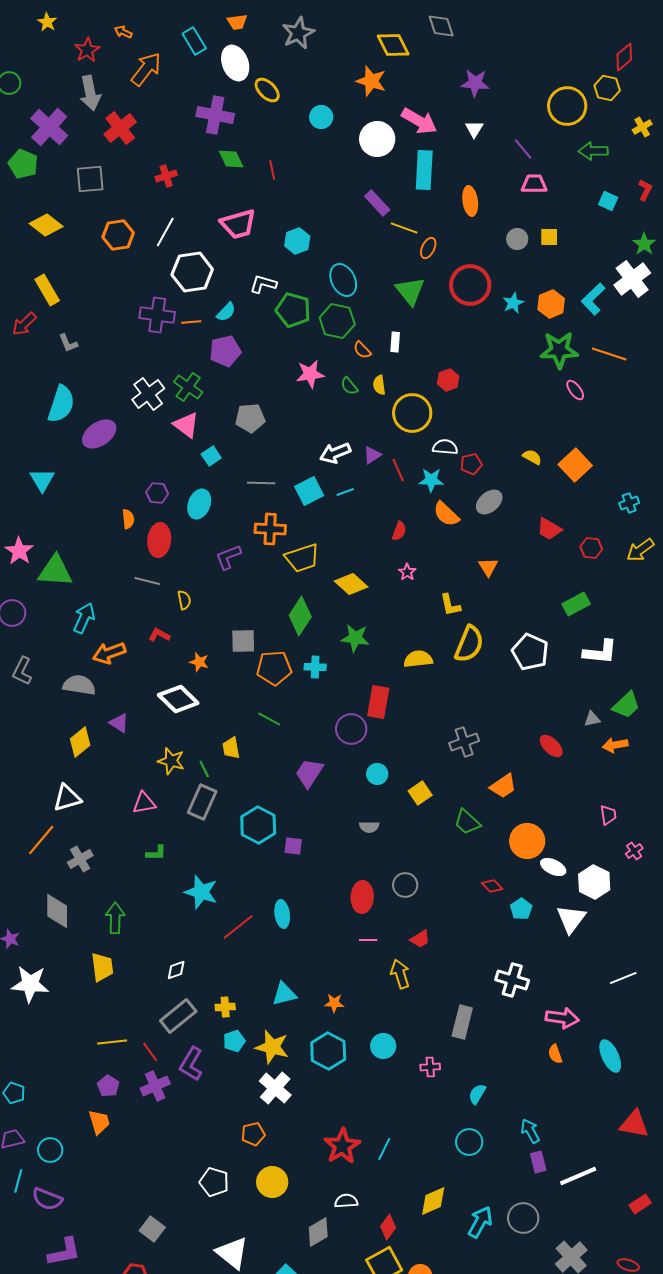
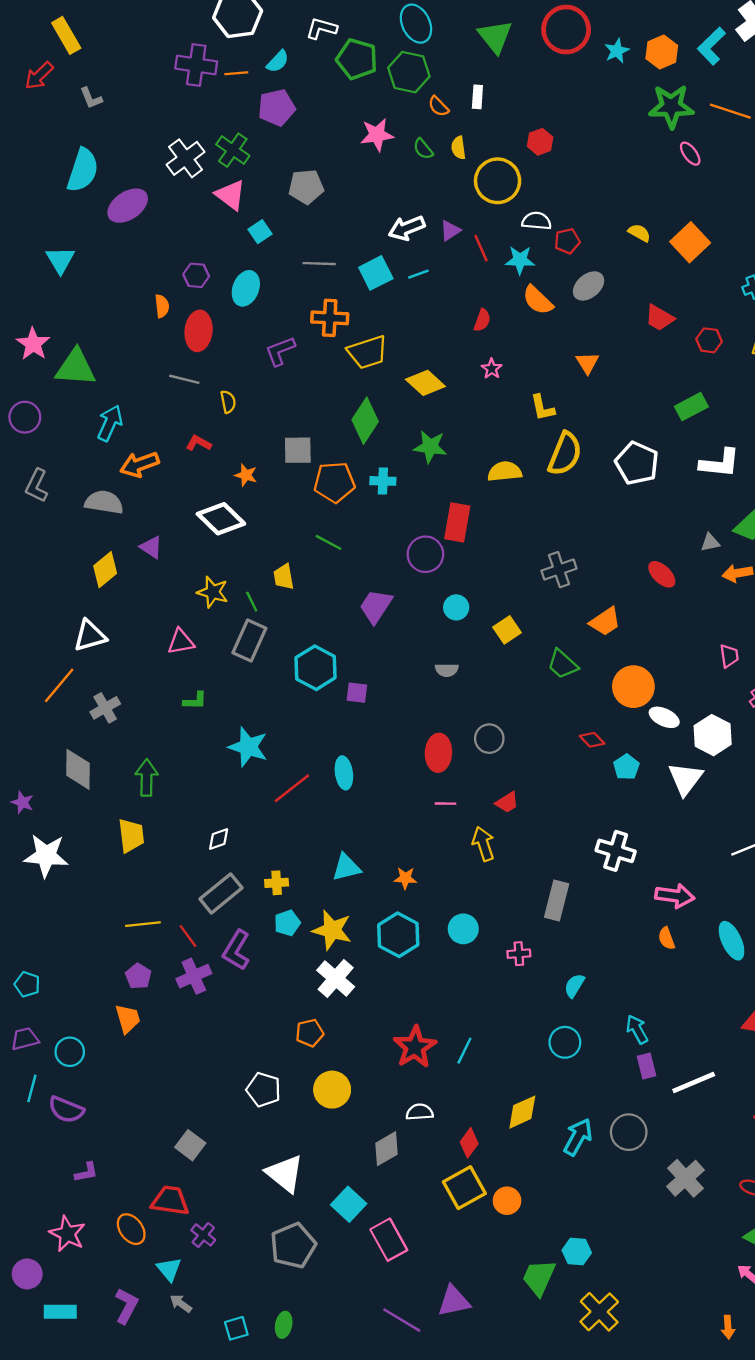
purple L-shape: (64, 1252) -> (86, 1172), size x0.6

